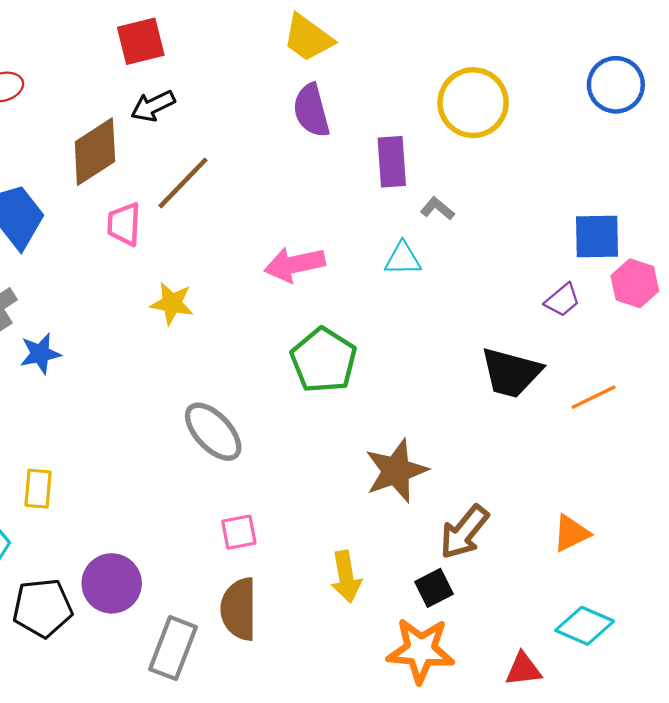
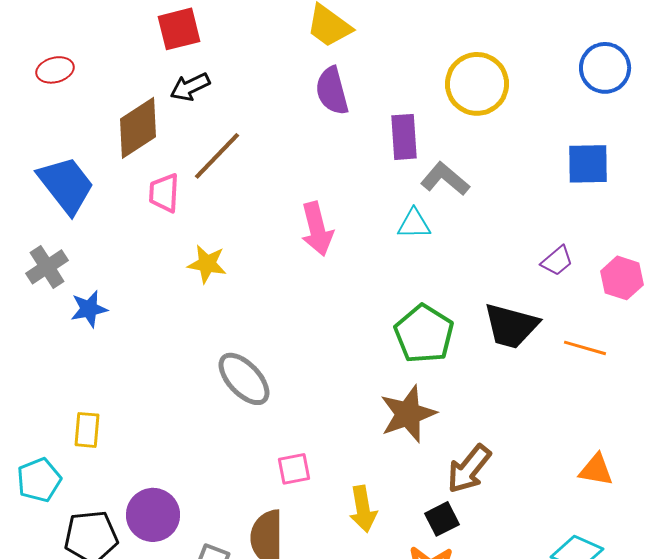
gray L-shape: (437, 209) -> (445, 179), size x1.6
blue square: (597, 236) -> (588, 164), moved
pink arrow: (295, 264) -> (317, 229), turned -92
pink hexagon: (635, 283) -> (622, 278), moved
green pentagon: (324, 360) -> (424, 334), moved
orange line: (594, 397) -> (585, 348), turned 42
pink square: (239, 532) -> (294, 469), moved
orange triangle: (571, 533) -> (596, 470), moved, turned 36

